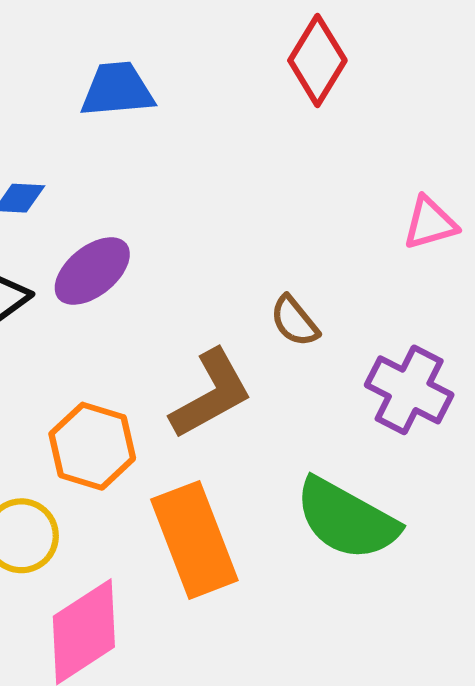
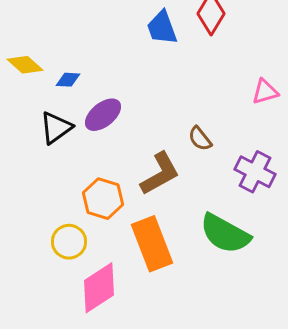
blue trapezoid: (117, 90) -> (162, 28), moved, turned -105

